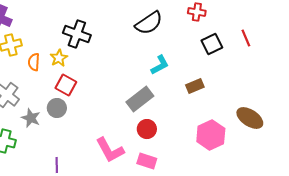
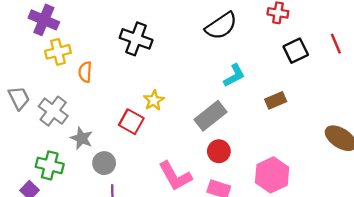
yellow star: (59, 58) -> (154, 100), moved
red square: (66, 85) -> (131, 122), moved
gray circle: (57, 108) -> (104, 163), moved
pink hexagon: (211, 135) -> (272, 175), moved

